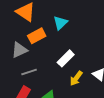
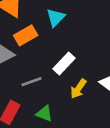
gray line: (29, 72) -> (31, 82), moved

